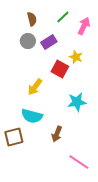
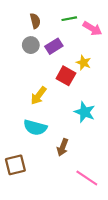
green line: (63, 17) -> (69, 19), turned 32
pink arrow: (84, 26) -> (92, 29), turned 96
cyan star: (77, 102) -> (85, 112), turned 30
brown square: (14, 137) -> (15, 165), moved

